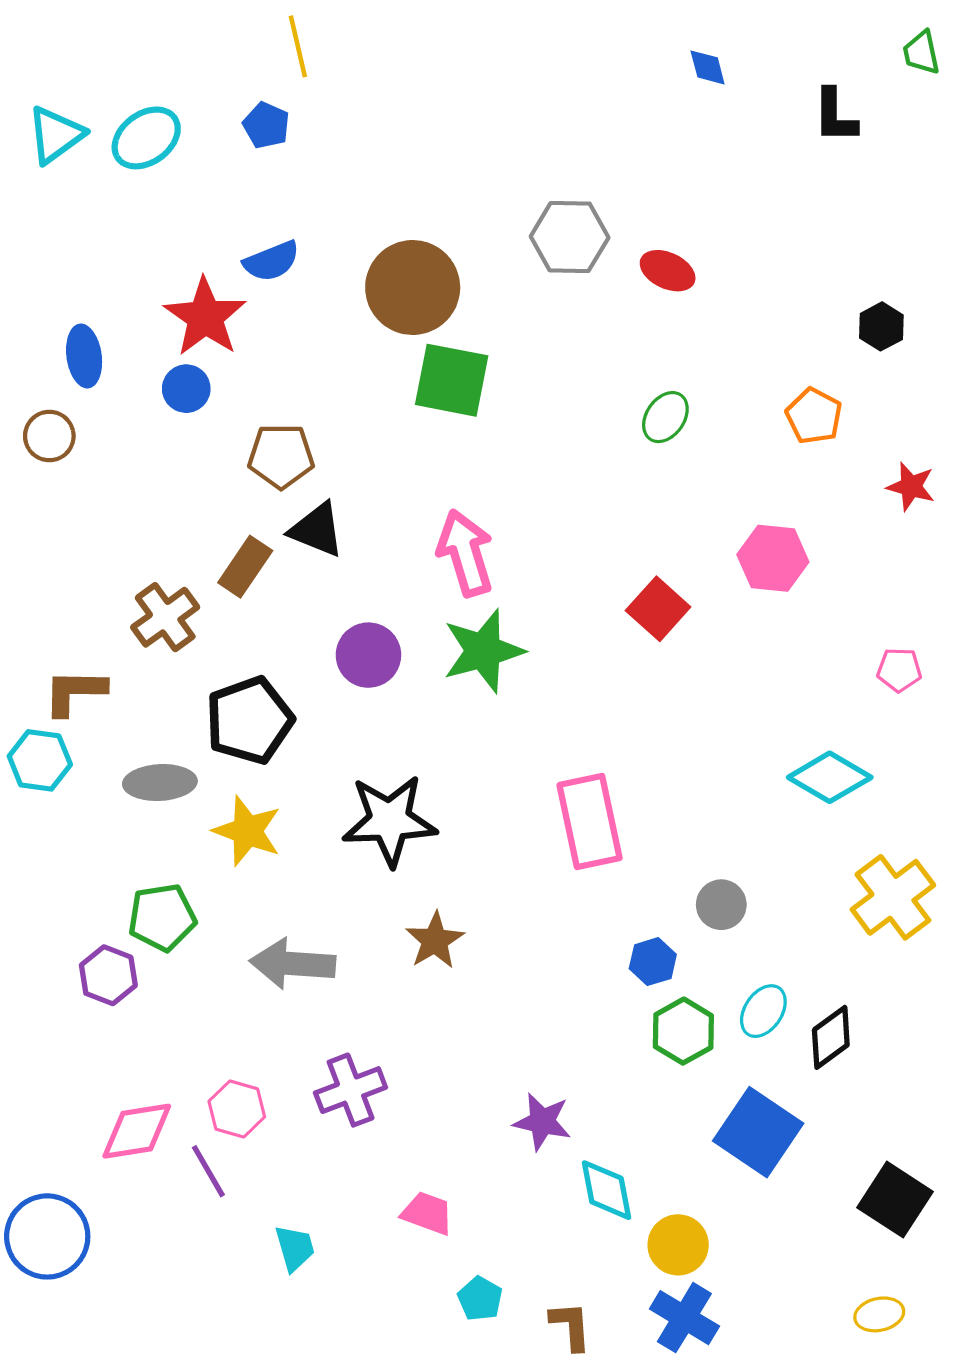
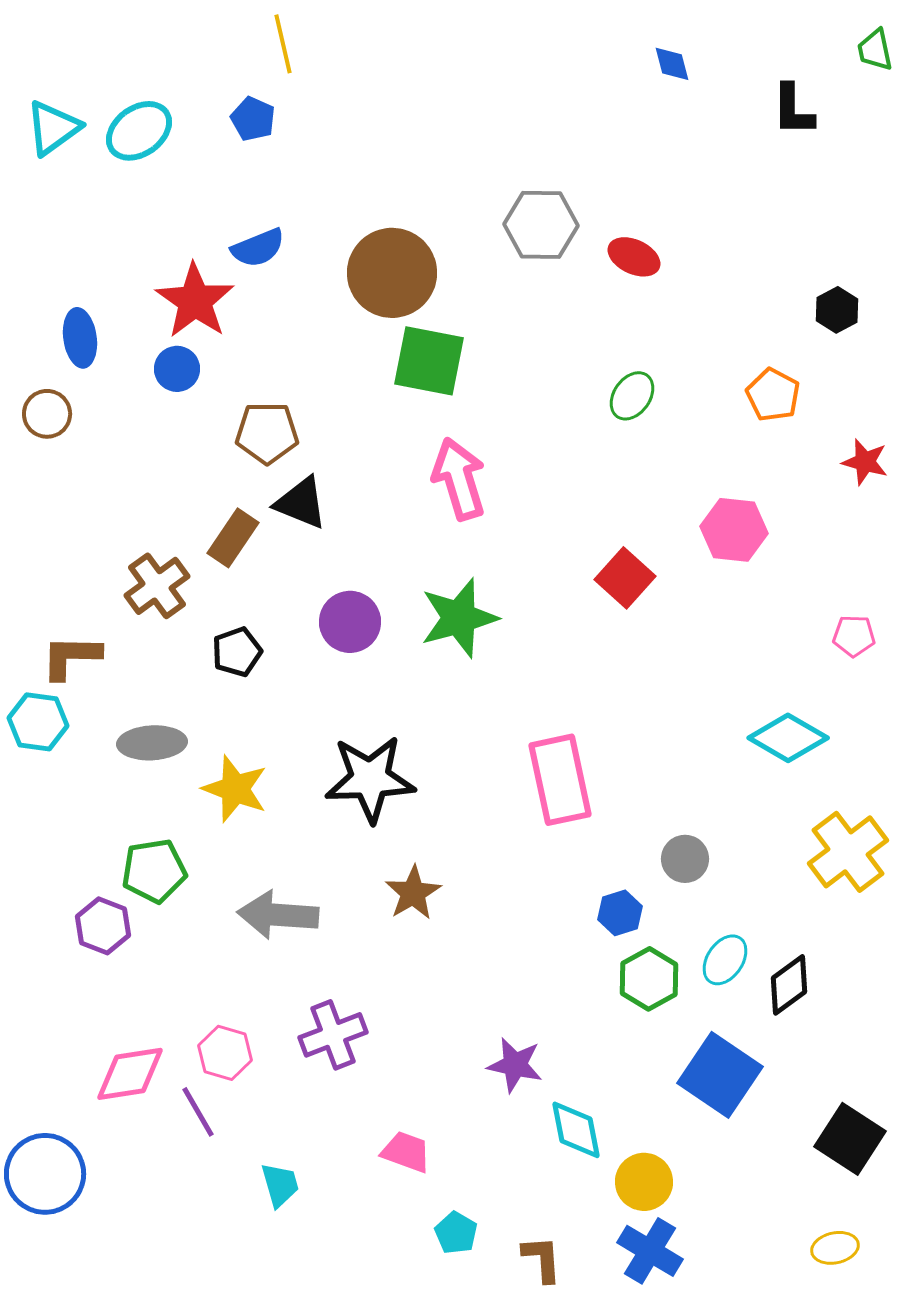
pink arrow: (465, 553) -> (459, 479), moved
black pentagon: (249, 720) -> (237, 652), moved, size x0.6

